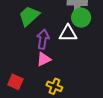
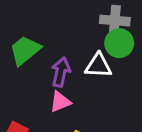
green trapezoid: (29, 16) -> (25, 50), moved

